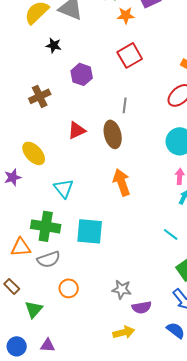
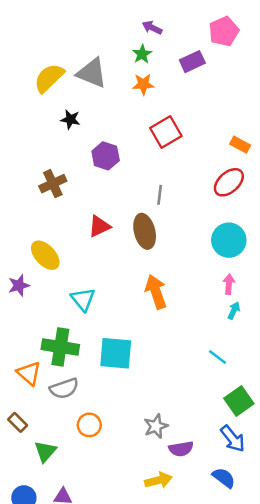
orange star: (126, 15) -> (143, 84), moved
orange triangle: (21, 247) -> (29, 373), turned 45
gray star: (122, 289) -> (156, 426), turned -30

